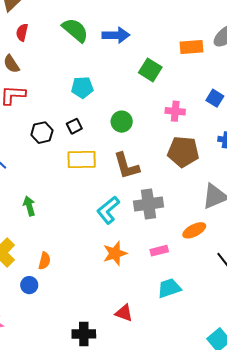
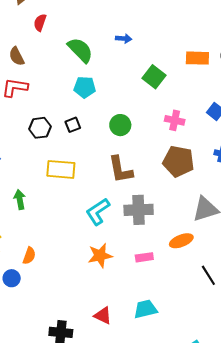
green semicircle: (75, 30) -> (80, 50), moved
red semicircle: (22, 32) -> (40, 23), moved
blue arrow: (116, 35) -> (124, 39), size x0.6
yellow rectangle: (82, 160) -> (61, 169), moved
cyan trapezoid: (169, 288) -> (145, 309), moved

